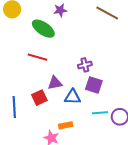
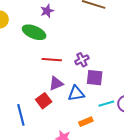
red line: (37, 57) -> (52, 60), moved
orange rectangle: (66, 125) -> (86, 122), moved

